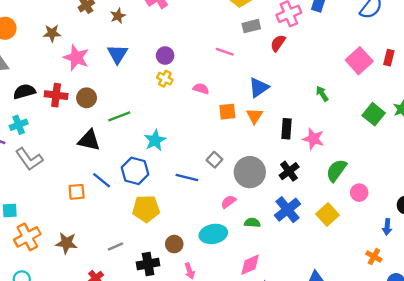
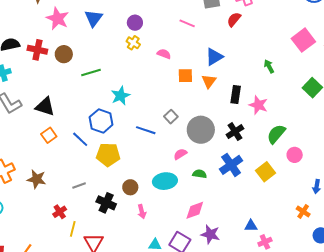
black triangle: (89, 140) -> (45, 106), moved
blue line: (102, 180) -> (80, 139), moved
orange square: (77, 192) -> (49, 135), turned -35
black cross: (148, 264) -> (106, 203), turned 30

